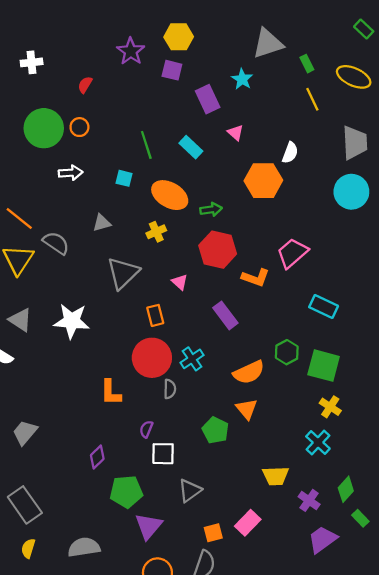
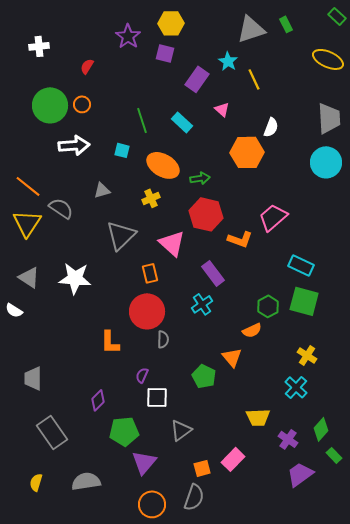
green rectangle: (307, 64) -> (286, 24), moved
purple rectangle: (208, 99) -> (197, 79), turned 60
yellow line: (312, 99) -> (254, 79), moved
white arrow: (71, 173) -> (74, 145), size x1.4
pink triangle: (180, 282) -> (172, 243), size x1.8
cyan cross: (192, 359) -> (202, 304), moved
green square: (324, 366) -> (304, 301), moved
orange semicircle: (249, 372) -> (252, 330), moved, size x0.7
gray trapezoid: (25, 432) -> (33, 378), turned -40
gray rectangle: (25, 505) -> (52, 432), moved

